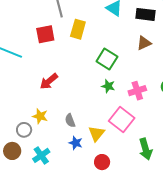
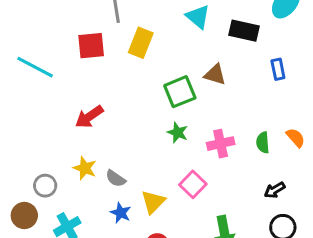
brown triangle: (144, 43) -> (215, 75), moved, turned 35
green square: (107, 59) -> (180, 92), turned 30
yellow star: (40, 116) -> (85, 168), moved
pink square: (122, 119) -> (193, 184), size x0.7
gray semicircle: (70, 121) -> (116, 178), turned -40

